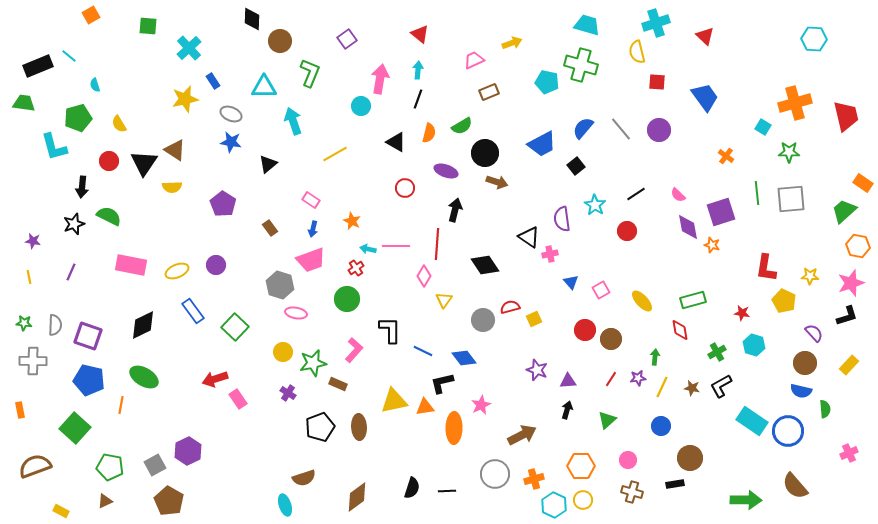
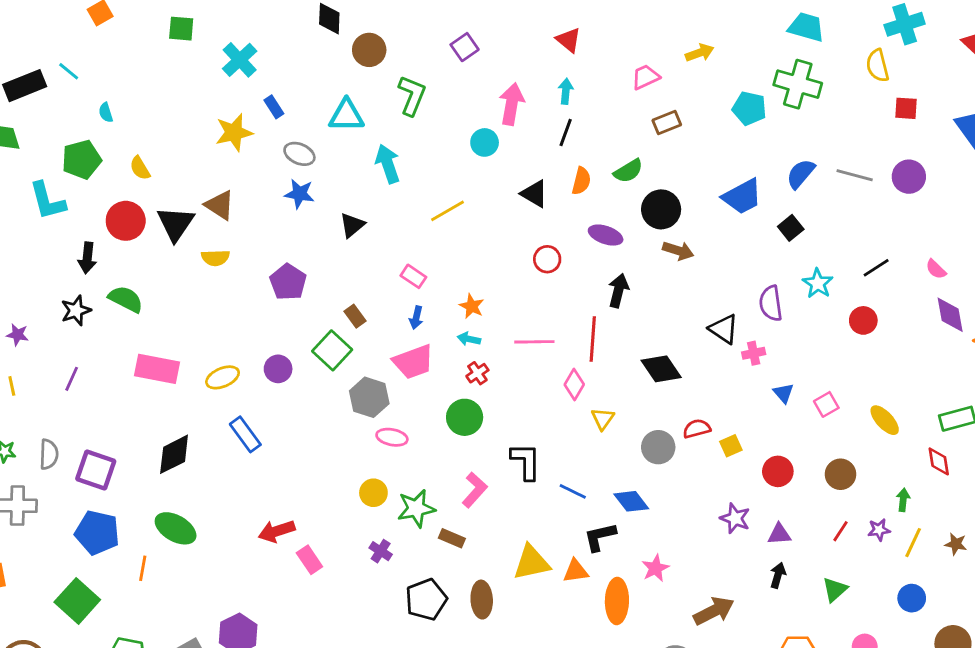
gray line: (621, 129) -> (855, 175), turned -35
red circle: (109, 161) -> (126, 221), size x1.4
cyan arrow: (368, 249) -> (469, 339), moved
green square: (235, 327) -> (332, 350), moved
red circle: (585, 330) -> (778, 471), moved

